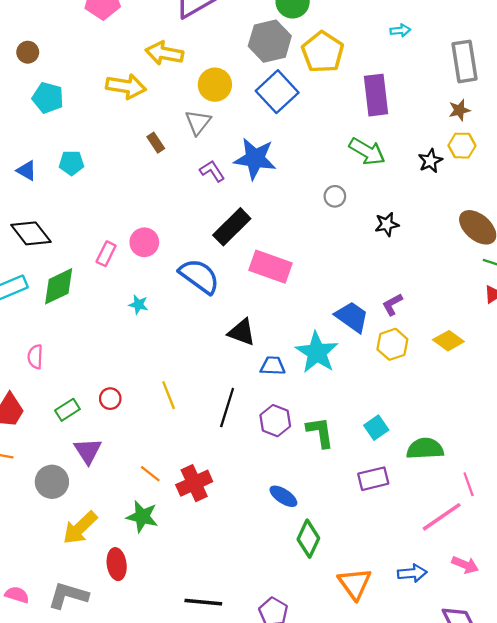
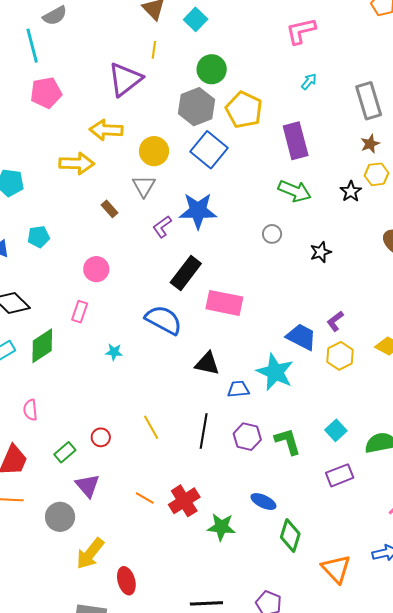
cyan arrow: (400, 30) -> (309, 81), turned -36
purple L-shape: (212, 171) -> (162, 227), turned -85
pink circle: (144, 242) -> (96, 269), moved
green star: (142, 517) -> (221, 527), moved

